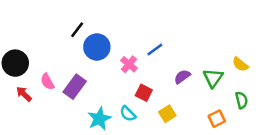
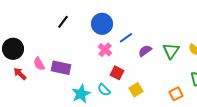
blue circle: (97, 47) -> (102, 24), moved
purple semicircle: (182, 77) -> (145, 51), moved
green triangle: (213, 78) -> (171, 51), moved
purple rectangle: (75, 87) -> (61, 68), turned 66

